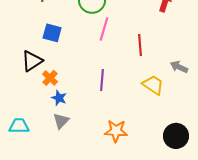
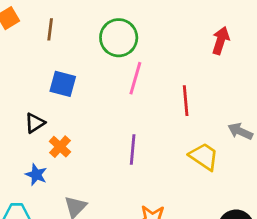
black triangle: (32, 61) -> (35, 123), size x0.7
blue star: (59, 98) -> (36, 175), moved

